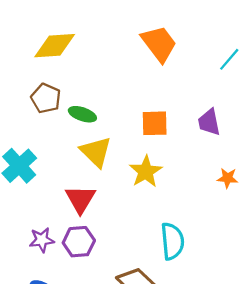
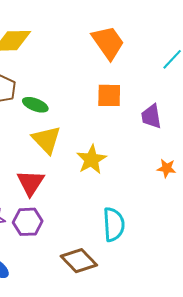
orange square: (155, 123) -> (109, 95), moved

